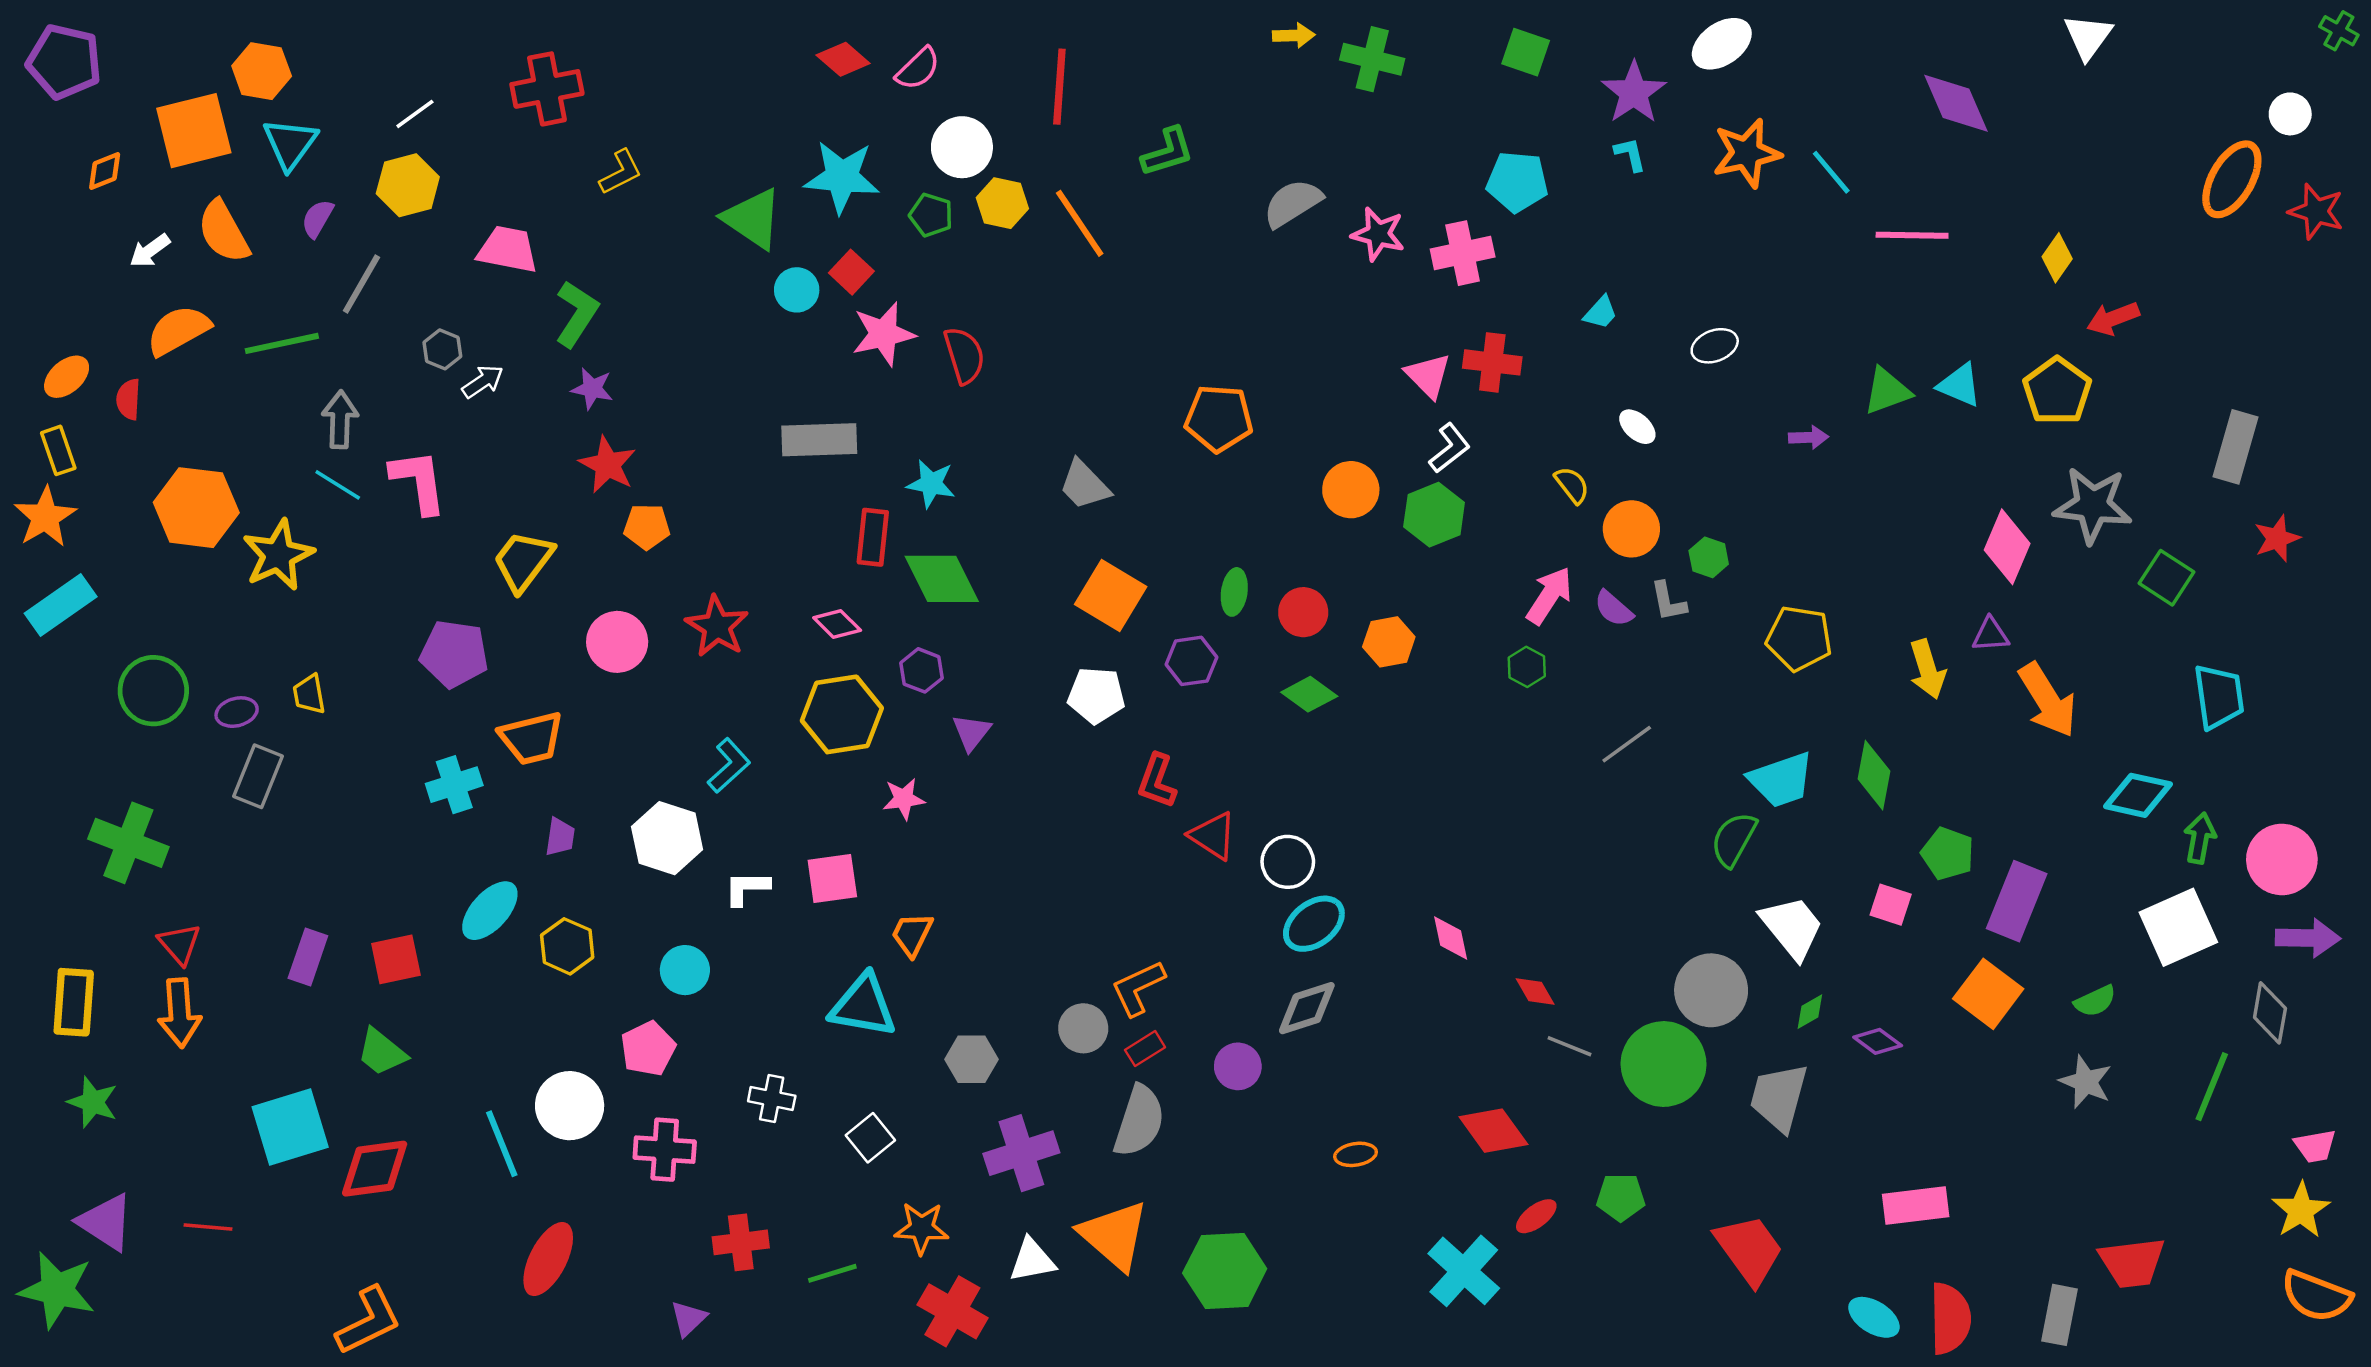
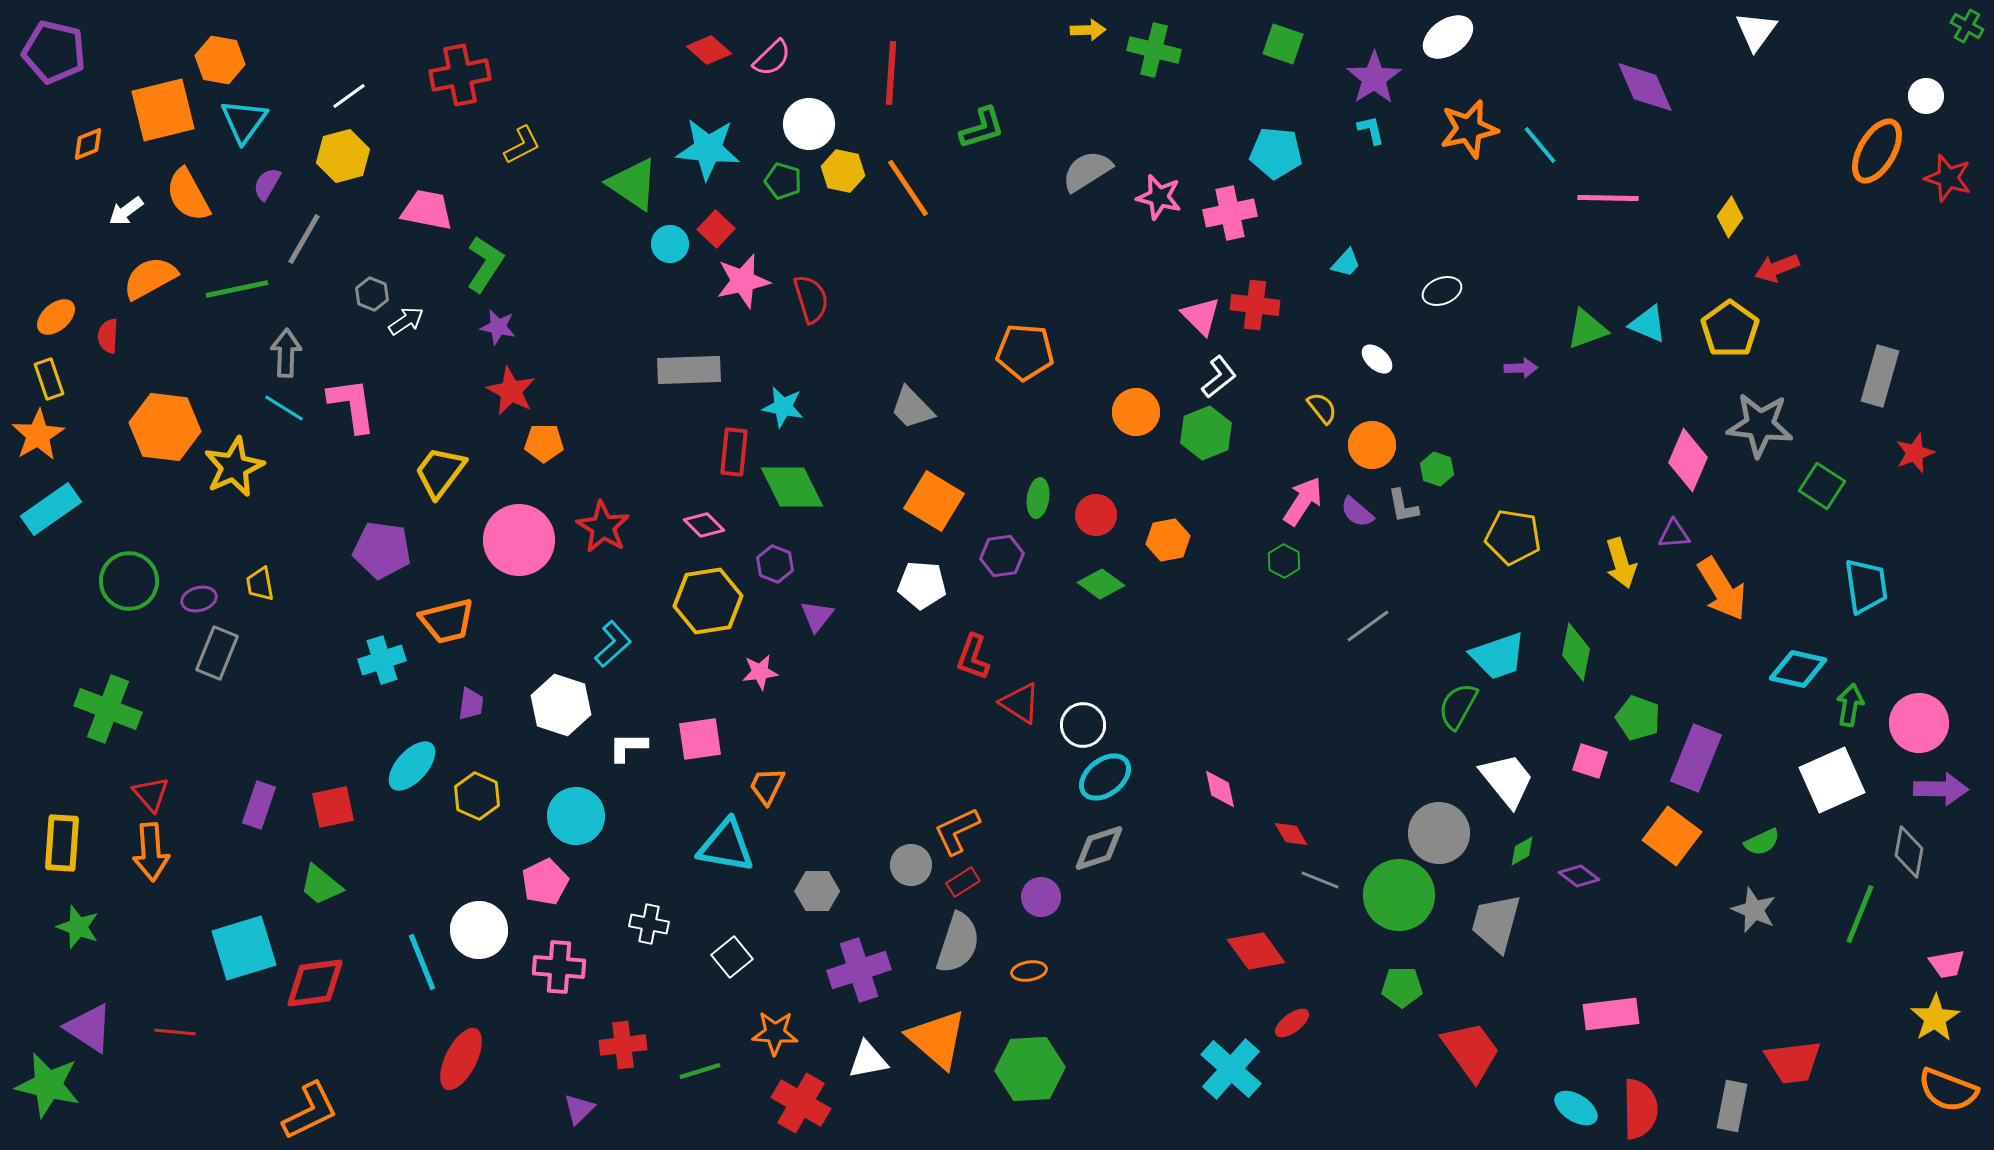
pink circle: (617, 642) -> (519, 540), size x1.4
cyan circle: (685, 970) -> (576, 816), size x1.4
orange ellipse: (1356, 1154) -> (1029, 971), moved
green pentagon: (1621, 1197) -> (1402, 987), moved

